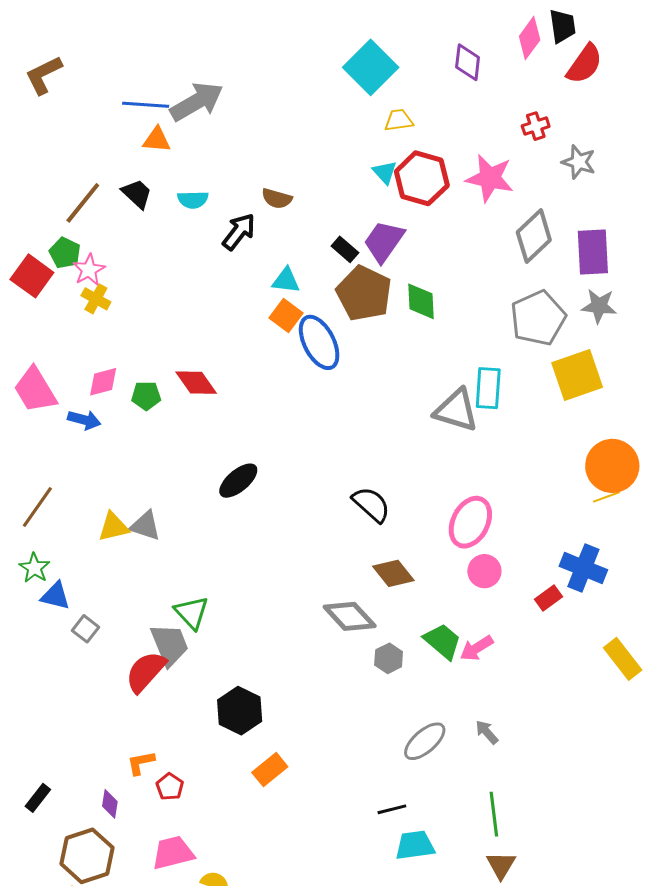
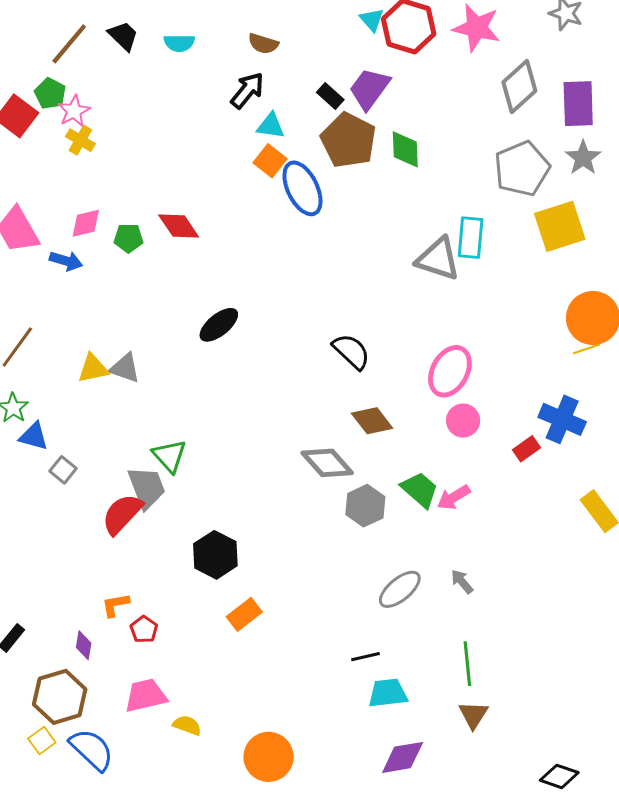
black arrow: (239, 232) -> (247, 90), moved
gray star: (599, 306) -> (583, 158), turned 30
gray hexagon: (389, 658) -> (365, 506), size x1.4

